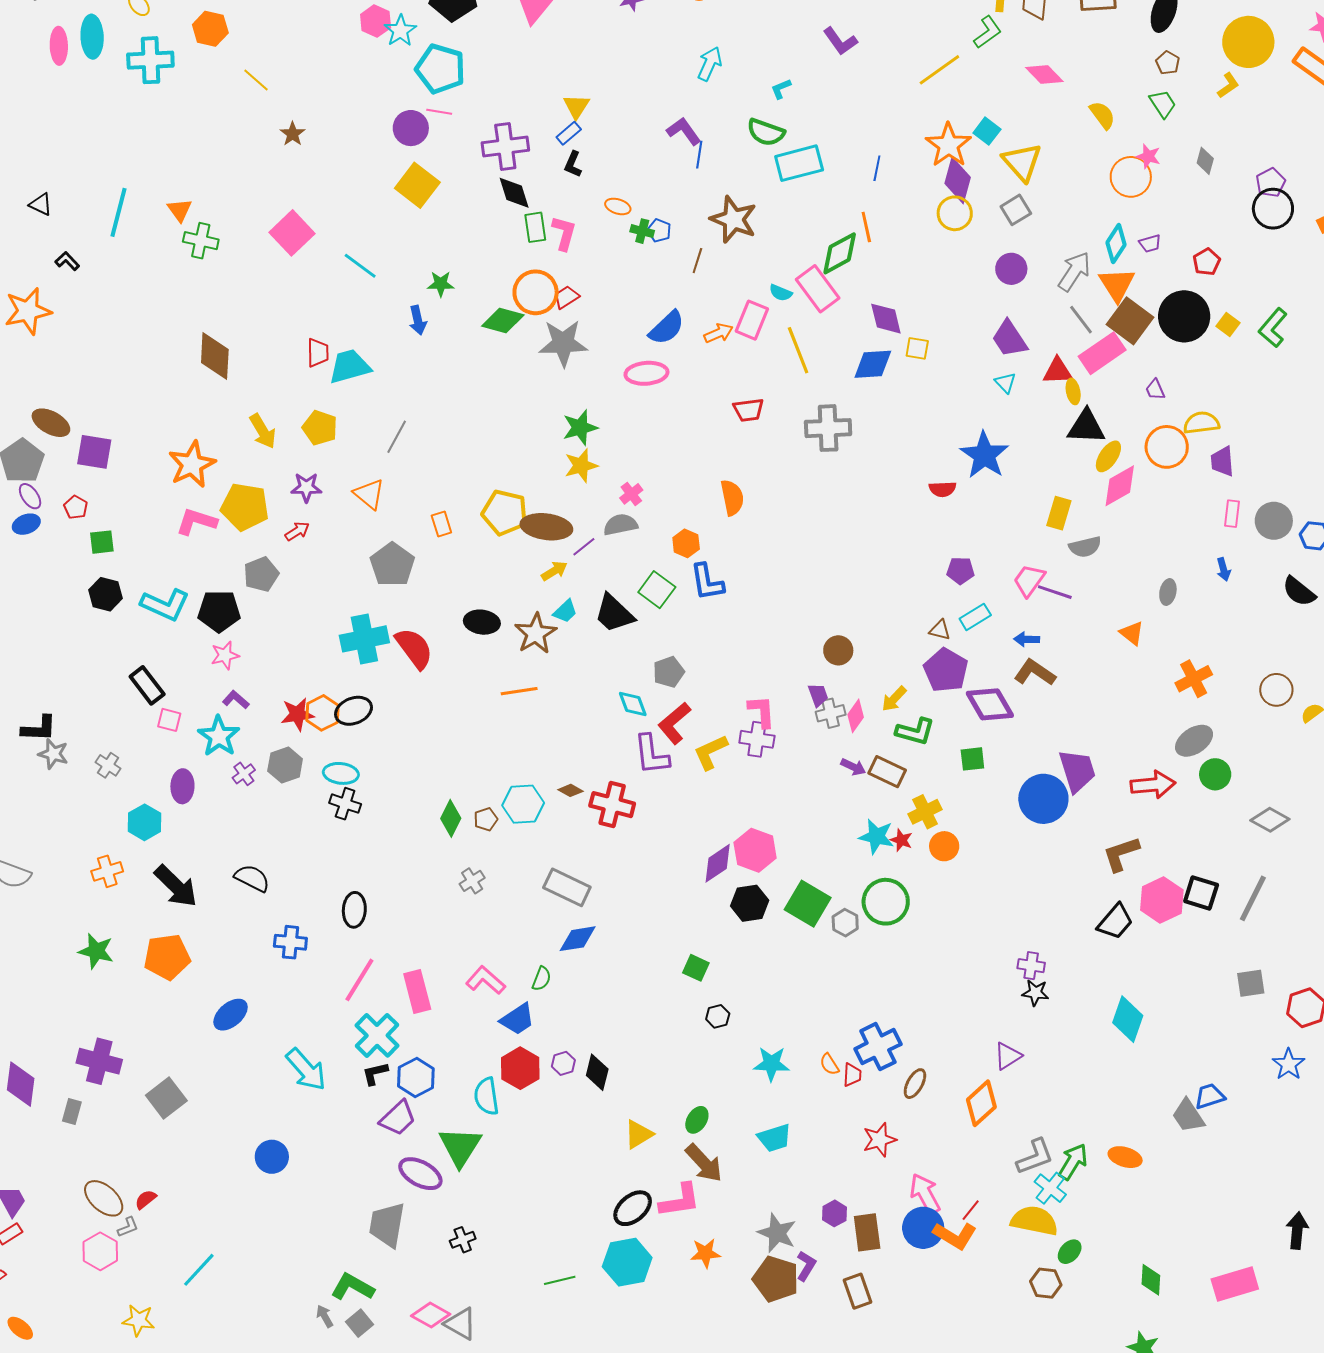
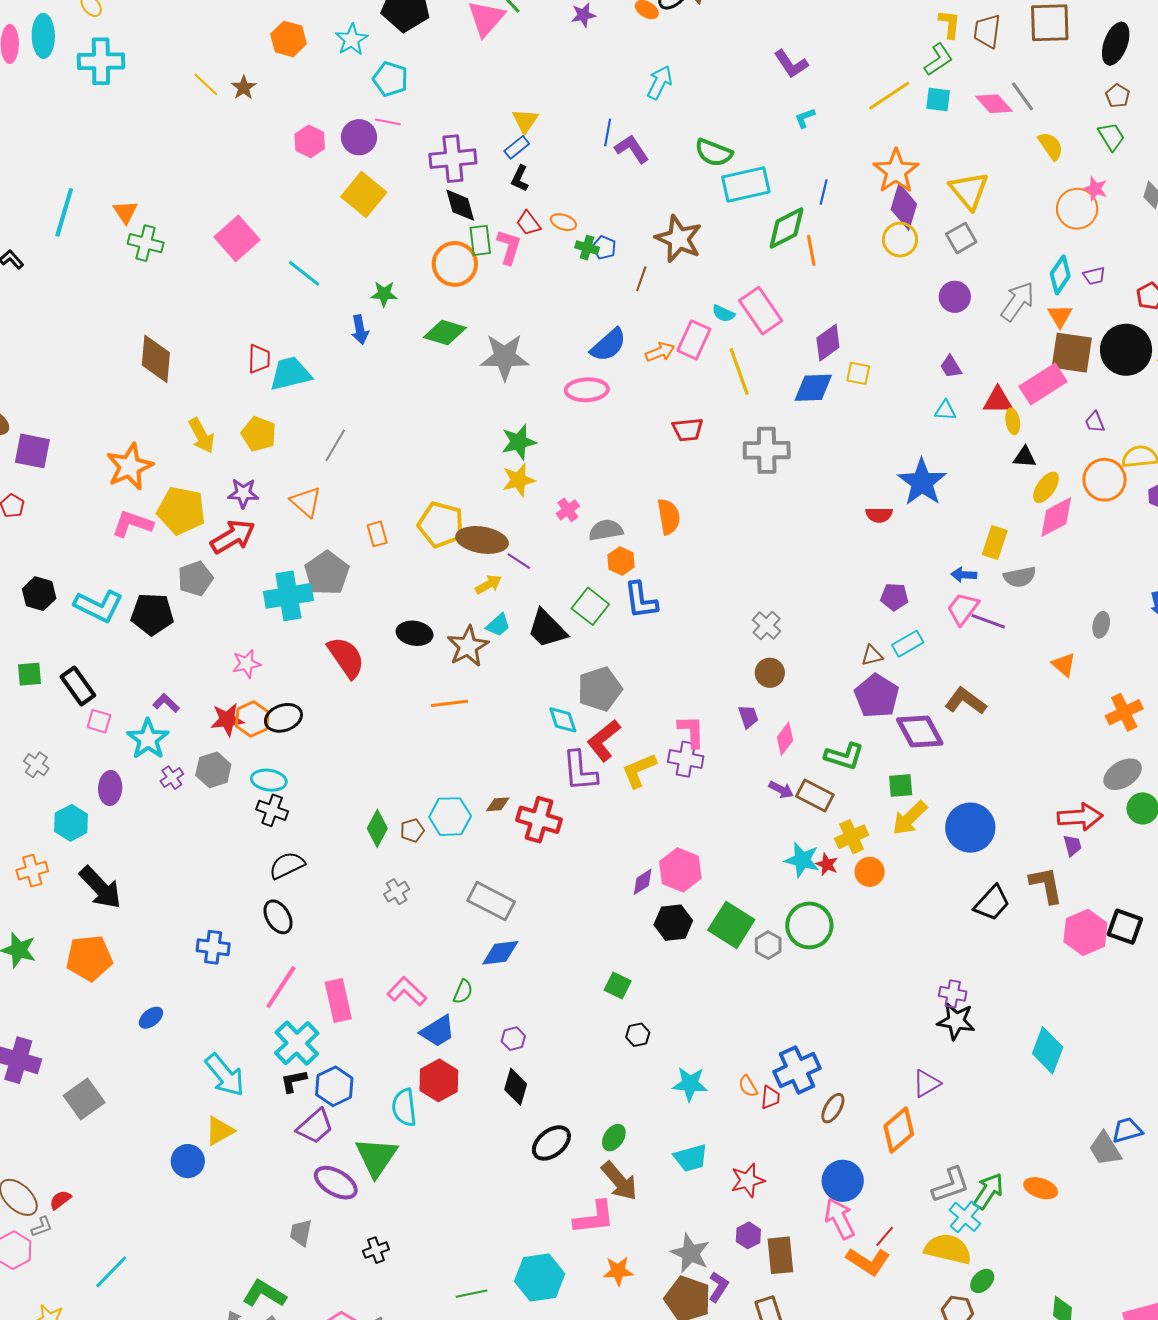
pink hexagon: (376, 21) -> (310, 141), moved
orange hexagon: (210, 29) -> (289, 39), moved
cyan pentagon: (440, 69) -> (390, 79), size x0.7
cyan L-shape: (781, 89) -> (805, 118), moved
cyan square: (987, 131) -> (938, 100), moved, turned -32
brown star: (293, 134) -> (244, 88), moved
blue line: (699, 155) -> (608, 133), moved
green diamond: (840, 253) -> (786, 228), moved
orange triangle: (1117, 285) -> (1060, 316), size x0.7
orange circle: (536, 292) -> (455, 264), moved
red trapezoid: (566, 297) -> (528, 223), moved, turned -96
purple diamond: (886, 319) -> (828, 343), turned 66
gray line: (1081, 320) -> (1022, 96), moved
brown square: (1130, 321) -> (1072, 353), turned -30
purple trapezoid: (1009, 339) -> (951, 367), size x0.6
cyan triangle: (1005, 383) -> (945, 410), turned -45
black triangle: (1086, 427) -> (1025, 457), size x0.6
gray semicircle: (620, 525) -> (606, 530), moved
red arrow: (297, 531) -> (233, 537), size x1.8
green square: (102, 542) -> (30, 674), moved
purple line: (584, 547) -> (519, 561), turned 70
brown triangle: (940, 630) -> (872, 656), turned -30
cyan cross: (364, 639) -> (288, 596), moved
blue arrow: (1027, 639) -> (964, 575), moved
pink star: (225, 655) -> (246, 664), moved
gray pentagon: (669, 672) -> (600, 689), size x1.4
yellow arrow: (894, 699) -> (910, 818), moved, size x1.4
gray cross: (831, 713) -> (767, 625), moved, turned -36
purple trapezoid: (1077, 771) -> (1072, 845), moved, size x0.5
brown diamond: (571, 790) -> (498, 804), turned -35
brown L-shape: (1121, 854) -> (1046, 885), turned 96
purple diamond: (718, 863) -> (643, 882), size x0.7
black semicircle: (252, 878) -> (287, 865), moved, turned -54
black ellipse: (354, 910) -> (278, 917), turned -36
black trapezoid: (1115, 922) -> (992, 903), moved
black star: (1035, 993) -> (956, 1021), size x1.4
blue ellipse: (231, 1015) -> (151, 1018), size x0.7
purple hexagon: (563, 1063) -> (513, 1039), moved
yellow triangle: (639, 1134) -> (220, 1131), moved
red star: (879, 1140) -> (748, 1180), moved
black ellipse: (633, 1208) -> (551, 1143), moved
gray trapezoid: (387, 1225) -> (301, 1233), size x0.6
blue circle: (923, 1228) -> (843, 1181), moved

